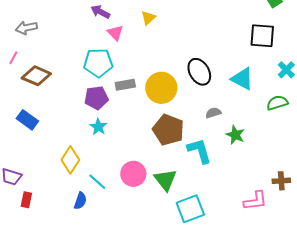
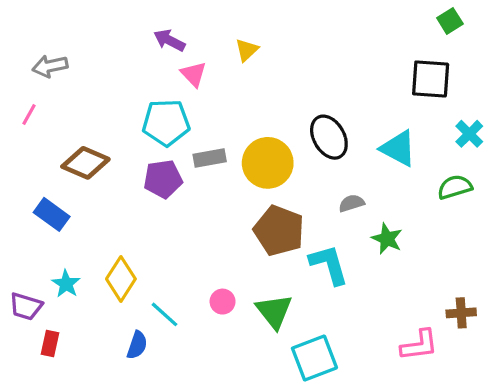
brown diamond: (36, 76) -> (85, 163), moved
cyan star: (98, 127) -> (66, 284), moved
pink circle: (133, 174) -> (223, 302), size x0.6

